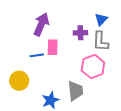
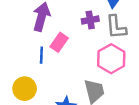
pink rectangle: (53, 47) -> (59, 42), turned 42
blue line: (37, 55) -> (41, 55), turned -72

